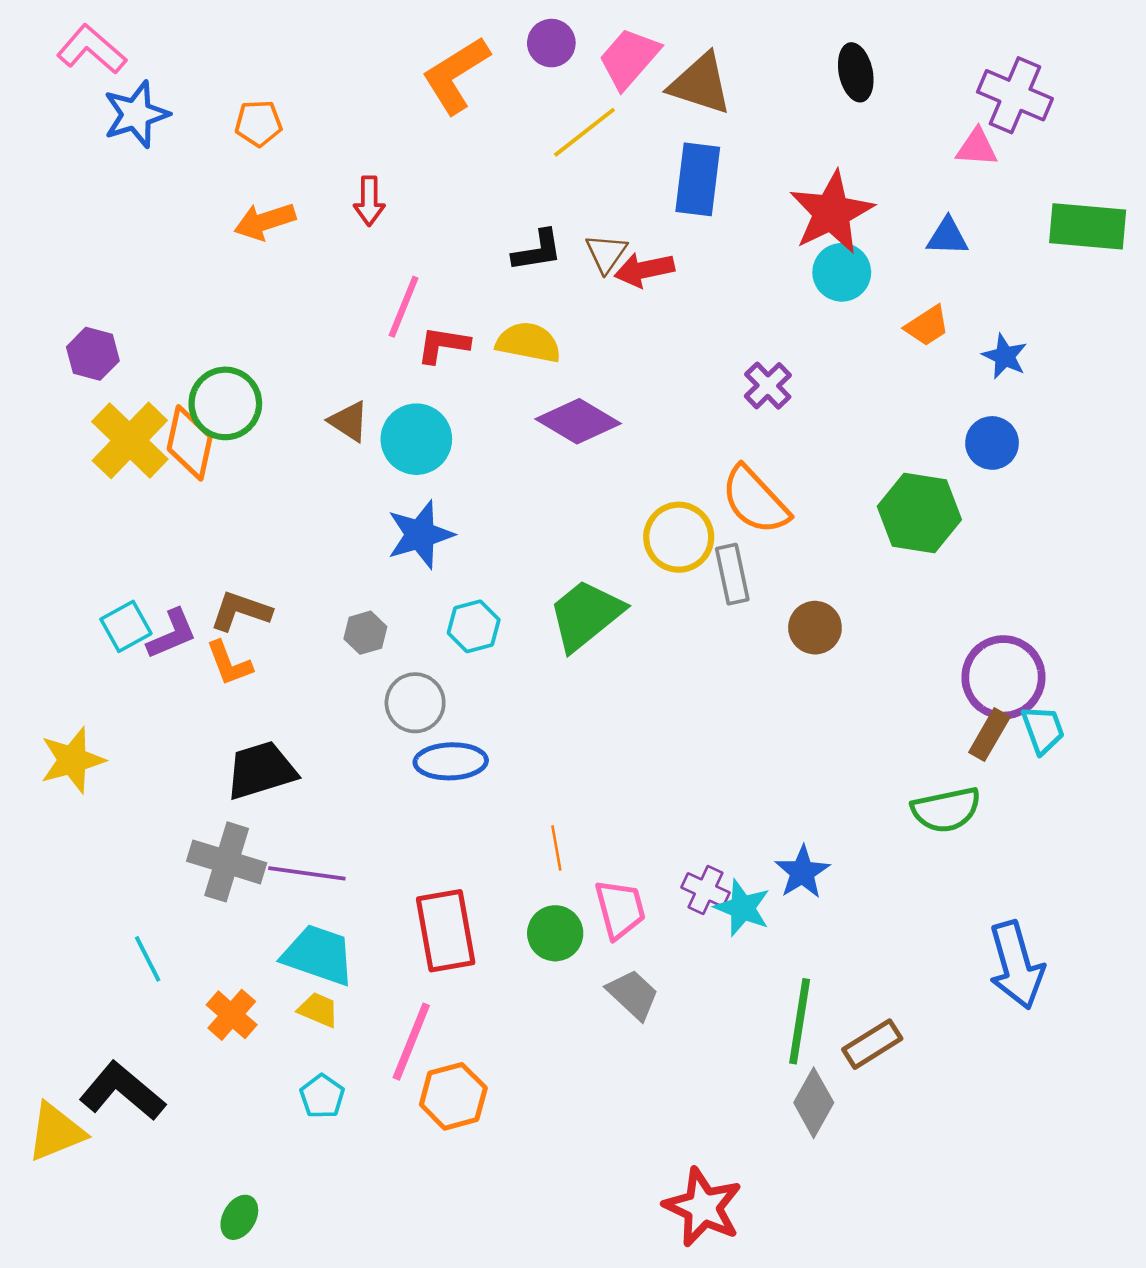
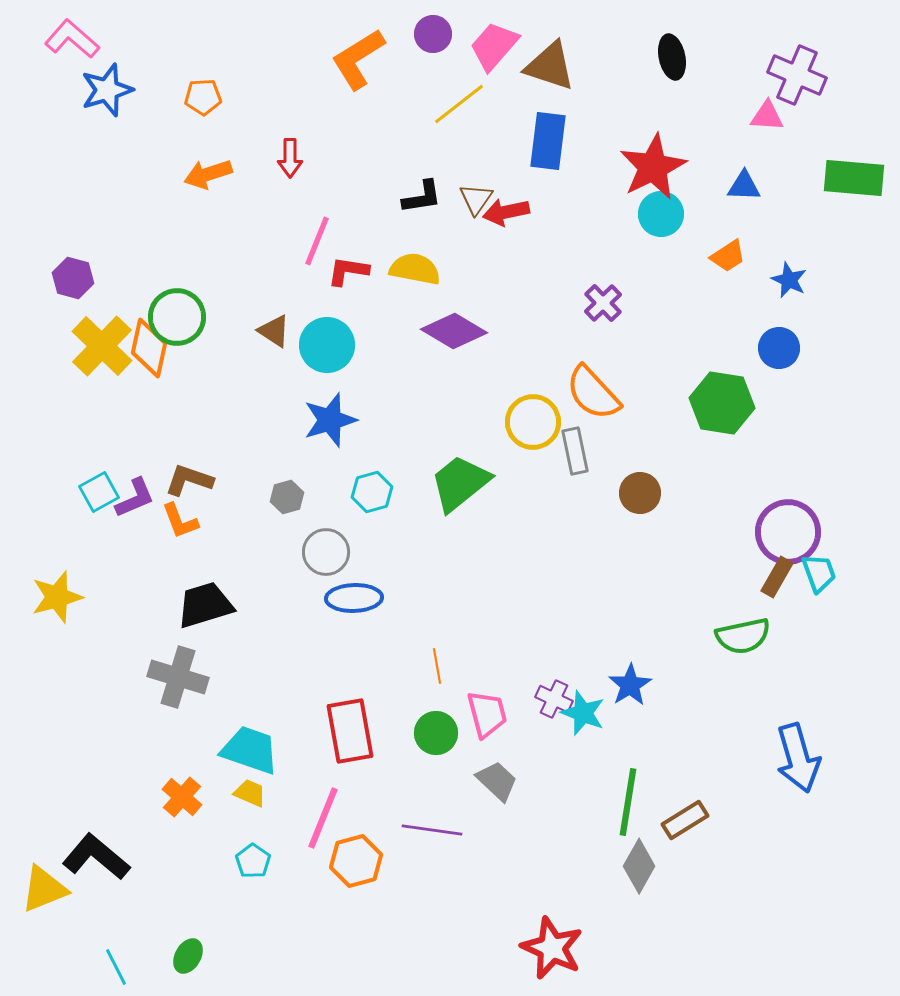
purple line: (307, 873) -> (432, 830), moved
cyan line: (148, 959) -> (116, 967), moved

